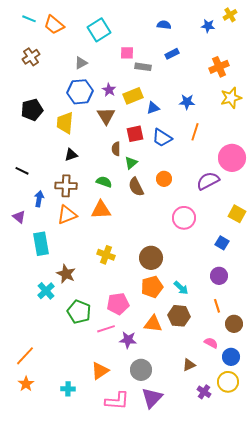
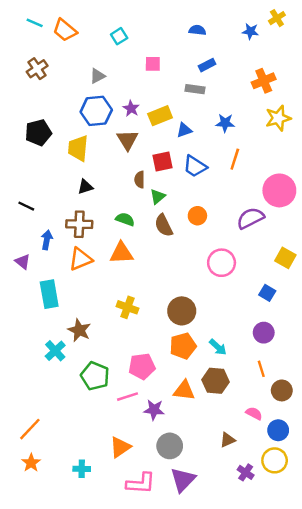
cyan square: (99, 30) -> (119, 36), size x0.6
gray rectangle: (143, 67) -> (195, 89), moved

